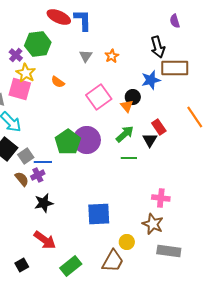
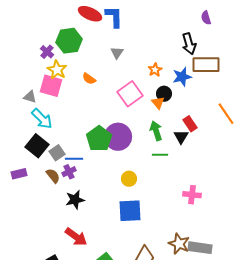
orange star: (112, 56) -> (155, 70), moved
green arrow: (125, 134) -> (156, 131), turned -66
brown star: (153, 224) -> (179, 244), moved
yellow circle: (127, 242) -> (129, 179), moved

